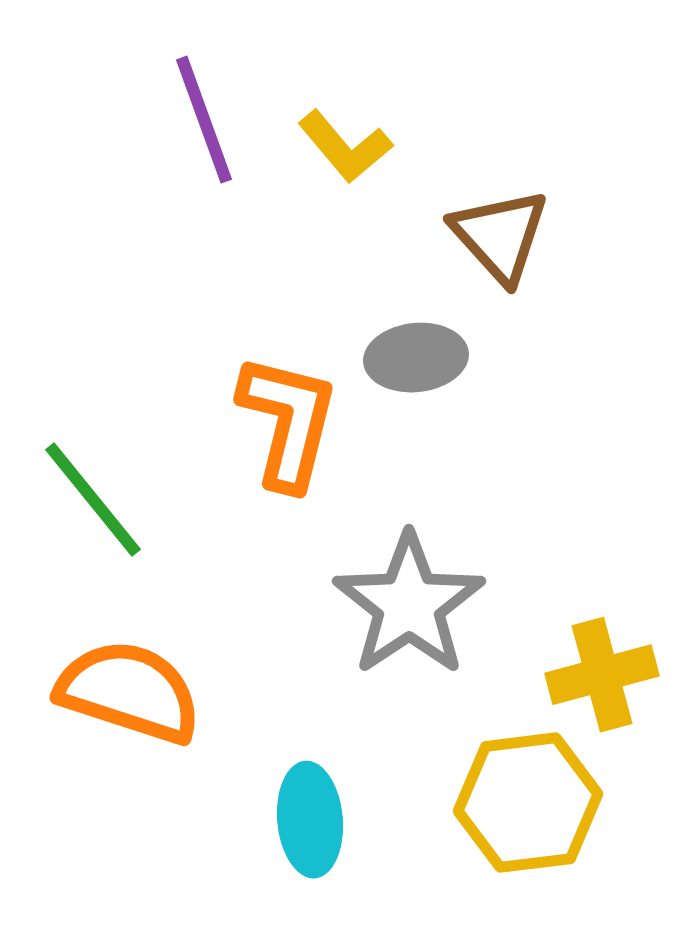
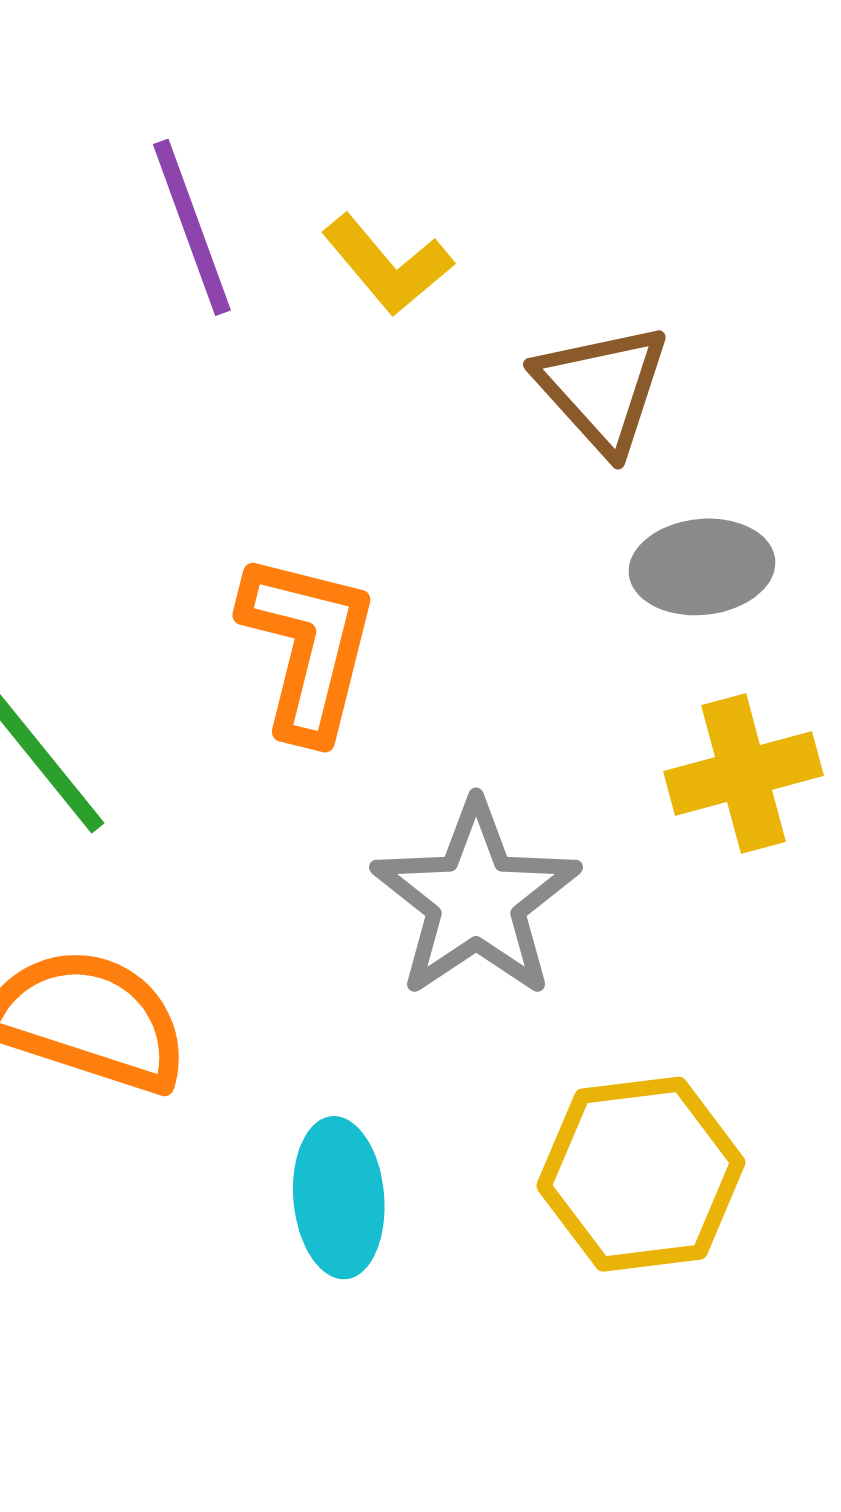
gray ellipse: (416, 358) -> (702, 567), moved
yellow cross: (602, 675) -> (744, 773), moved

